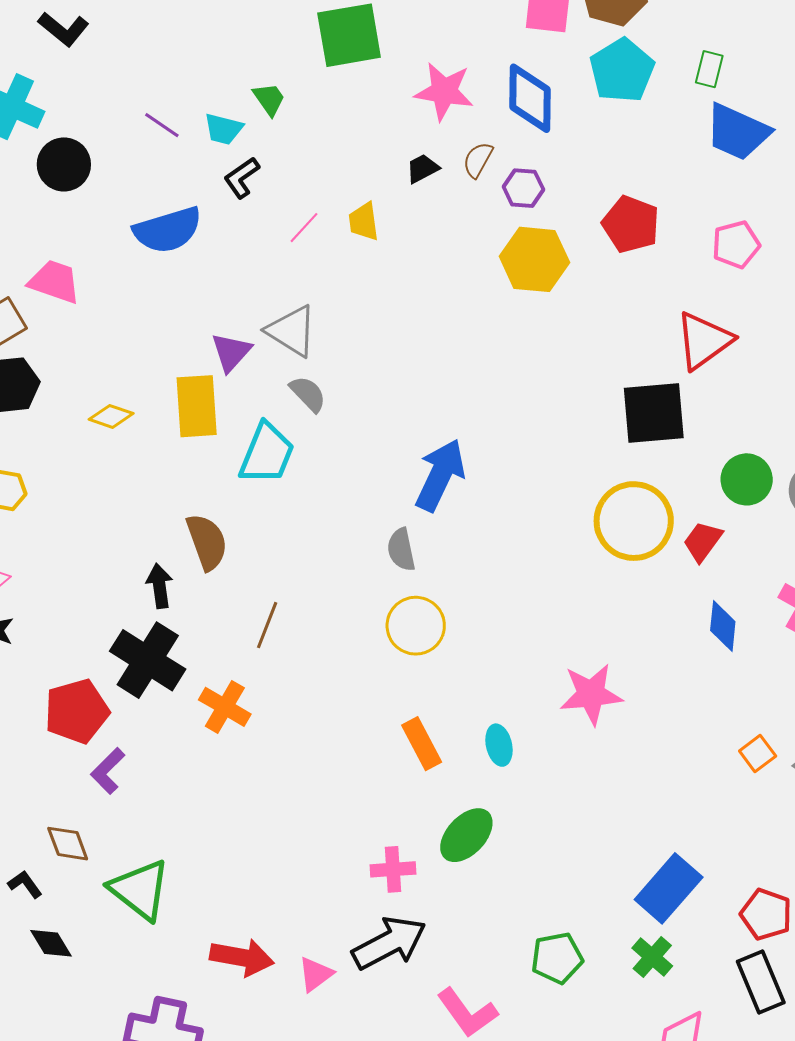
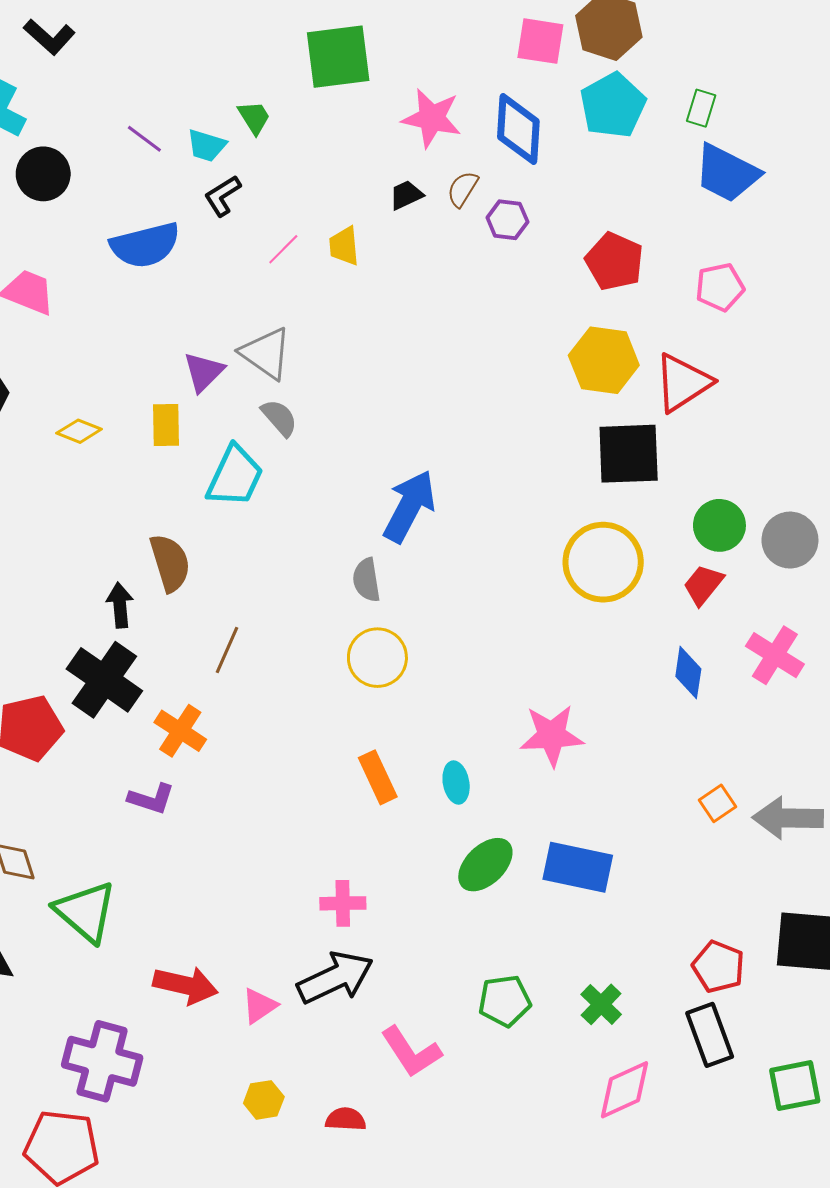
yellow hexagon: (534, 259) -> (604, 360), moved
yellow rectangle: (197, 406) -> (166, 425), size x0.7
red trapezoid: (703, 541) -> (703, 585), moved
purple L-shape: (108, 771) -> (151, 799), moved, turned -120
green ellipse: (466, 835) -> (485, 865), moved
blue rectangle: (669, 888) -> (578, 867), moved, turned 58

